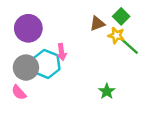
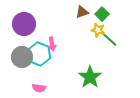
brown triangle: (97, 24) -> (82, 12), moved
green star: (107, 91) -> (90, 77), size x1.6
pink semicircle: (19, 92) -> (39, 88), moved, turned -40

